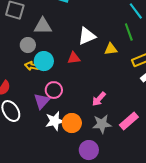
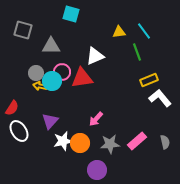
gray circle: (28, 45) -> (36, 73), moved
yellow triangle: (111, 49) -> (119, 32), moved
red triangle: (74, 58) -> (82, 78), size x1.6
pink circle: (54, 90) -> (62, 72), moved
pink arrow: (99, 99) -> (96, 119), moved

